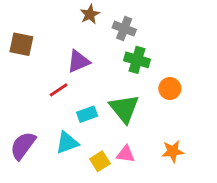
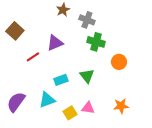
brown square: (21, 44) -> (15, 31), turned 30
red line: (59, 90) -> (33, 57), moved
green triangle: (124, 108) -> (87, 76), size x0.7

